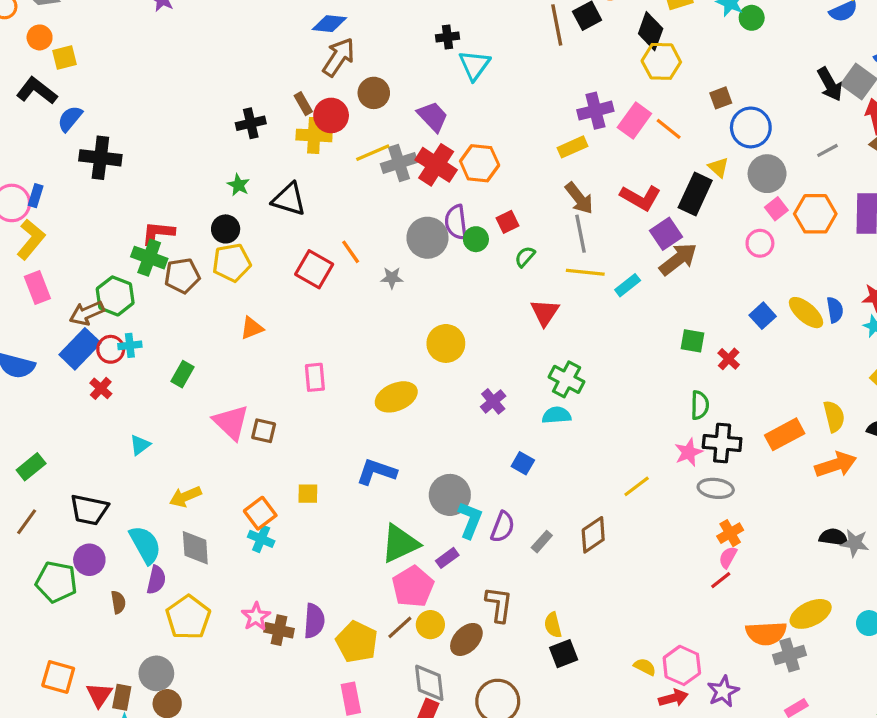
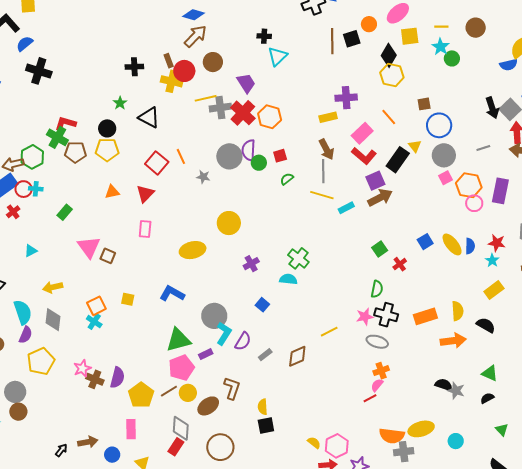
pink rectangle: (634, 120) -> (362, 133), moved
pink circle: (760, 243) -> (474, 203), moved
red triangle: (545, 312) -> (145, 194), moved
green square: (693, 341) -> (380, 249), turned 35

